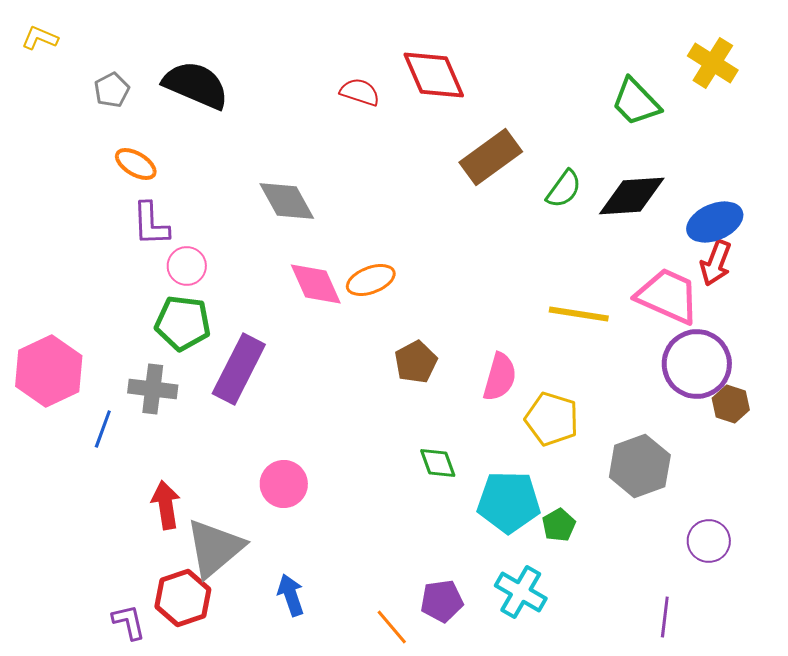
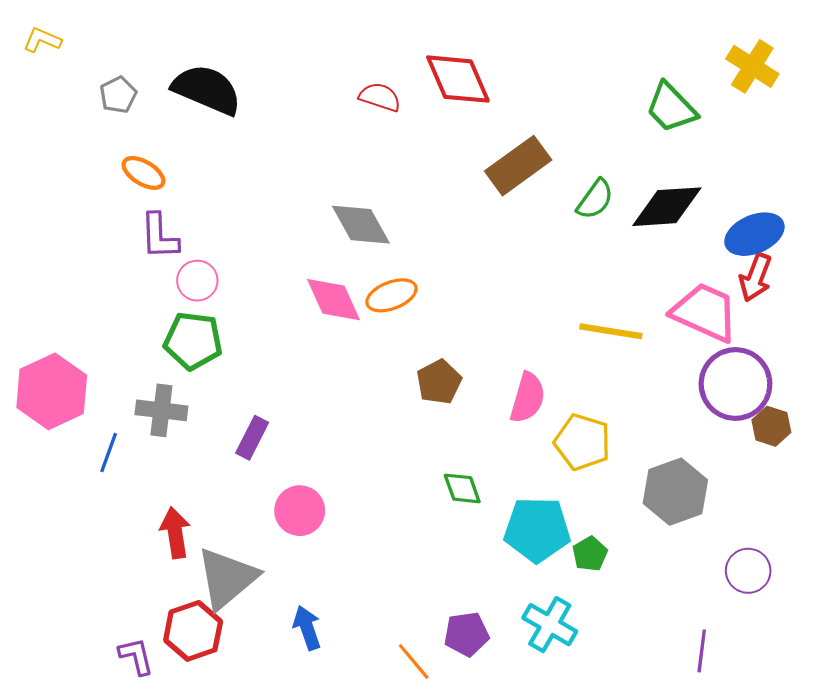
gray diamond: (287, 201) -> (361, 225), moved
purple rectangle: (239, 369) -> (252, 438), moved, size x0.6

